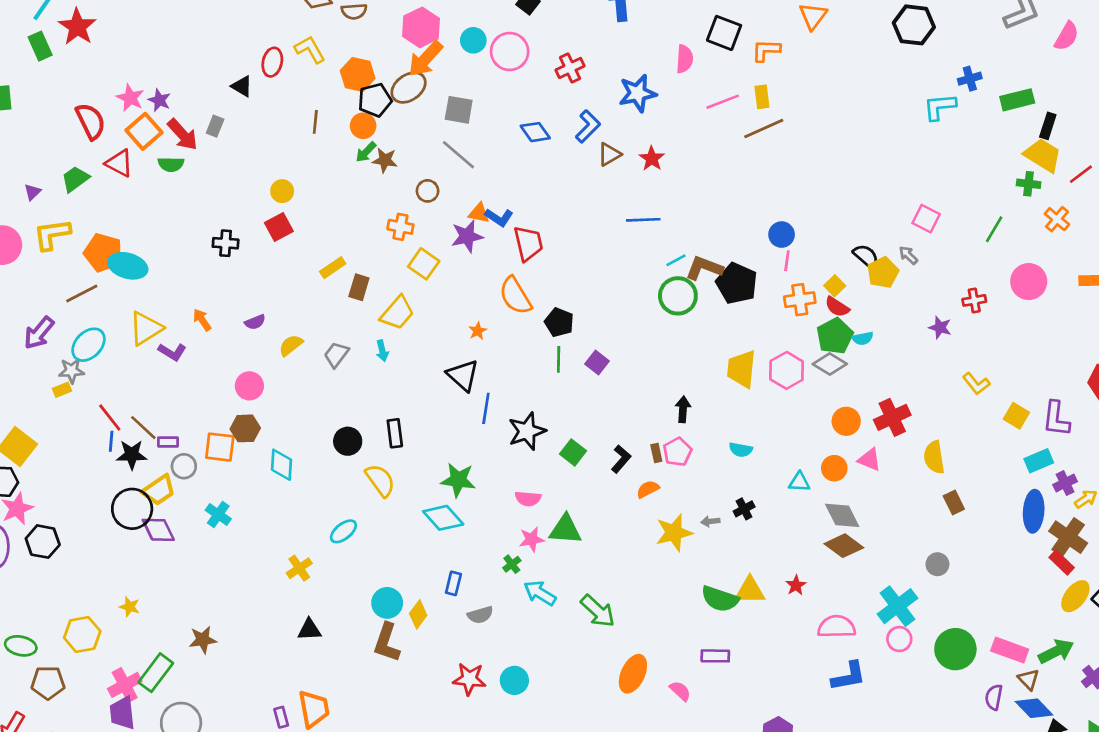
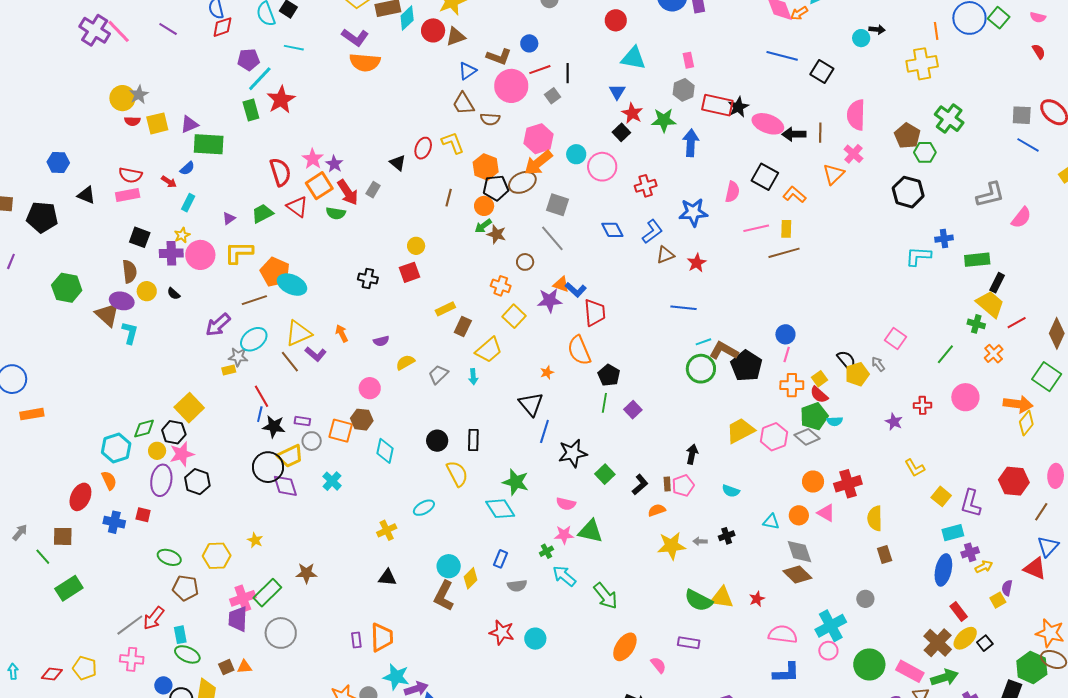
orange L-shape: (766, 50) -> (794, 195), turned 30
yellow trapezoid: (741, 369) -> (740, 431), turned 48
brown line: (143, 428) -> (290, 362), moved
brown cross: (1068, 537) -> (938, 643), moved

